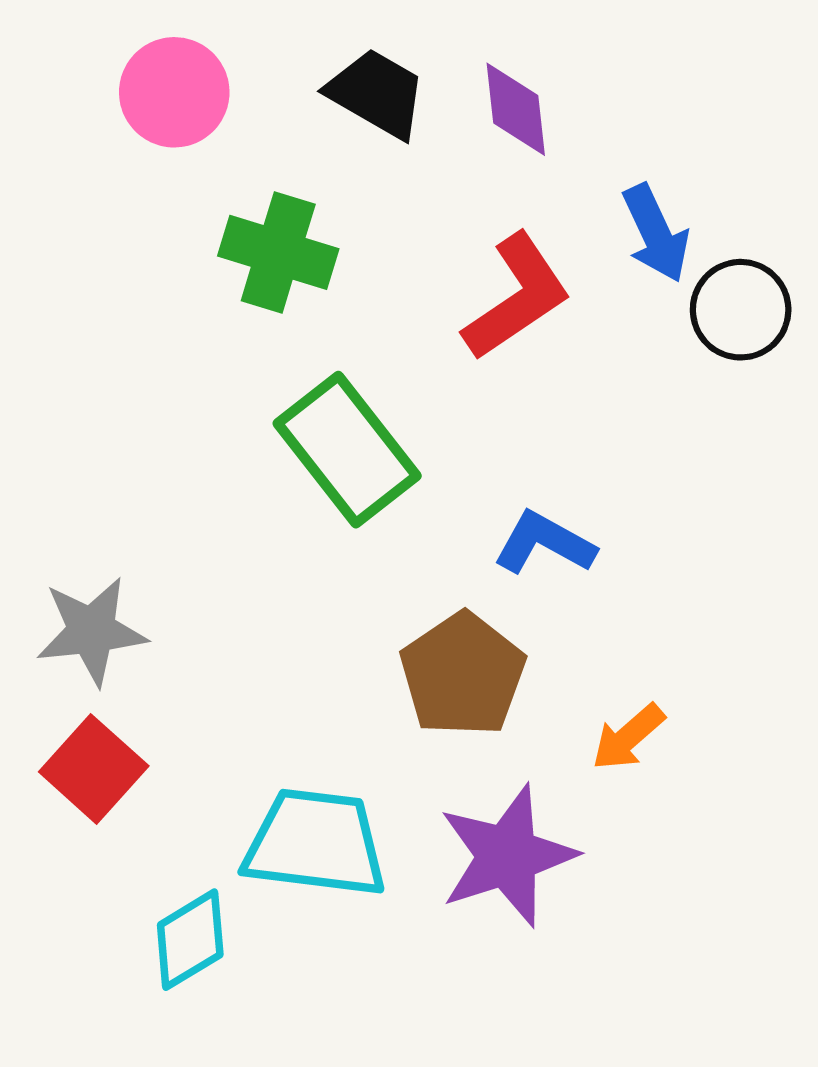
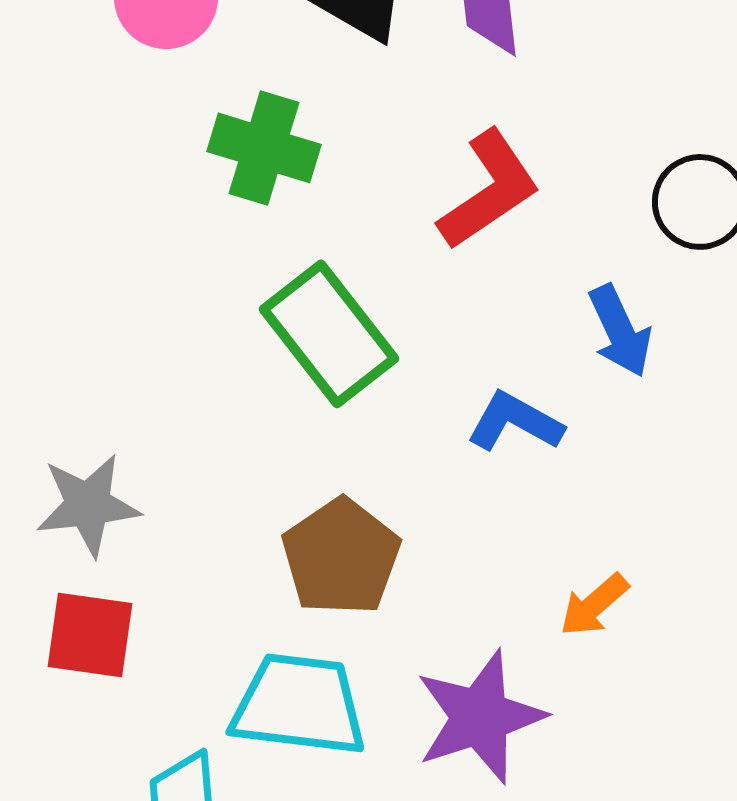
blue arrow: (656, 233) -> (620, 331), moved
brown pentagon: (463, 675) -> (341, 557), moved
red square: (94, 769) -> (90, 635), turned -34

